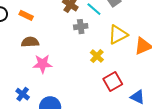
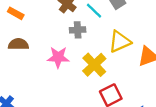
yellow cross: (97, 56) -> (94, 65), size x1.5
pink star: (42, 64) -> (58, 57), moved

